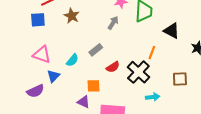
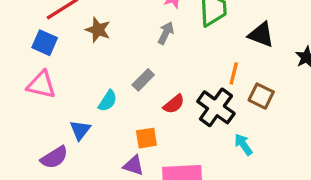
blue square: (38, 20) -> (45, 43), turned 35
pink triangle: (42, 55) -> (41, 85), moved
brown square: (180, 79) -> (261, 96), moved, turned 35
cyan arrow: (153, 97) -> (243, 145), turned -112

